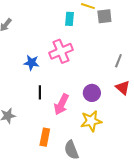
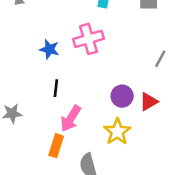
red triangle: (123, 88) -> (149, 102), moved, turned 42
pink arrow: (61, 104) -> (71, 118), moved
yellow star: (91, 121) -> (117, 132), turned -30

